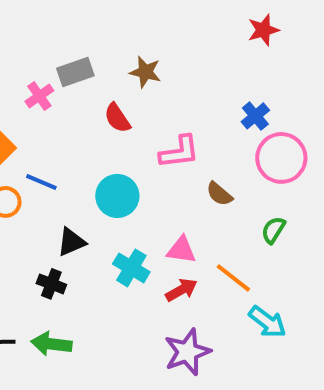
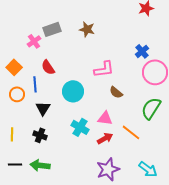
red semicircle: (117, 118) -> (48, 67), moved
blue line: (41, 182) -> (35, 84), turned 63
brown semicircle: (219, 194) -> (116, 92), moved
green semicircle: (273, 230) -> (151, 108), size x1.6
black triangle: (71, 242) -> (43, 108), moved, turned -35
cyan arrow: (267, 322) -> (148, 169), moved

